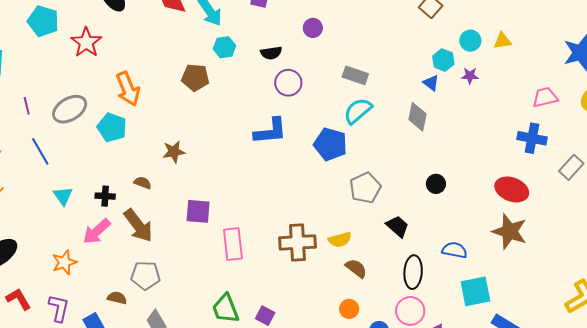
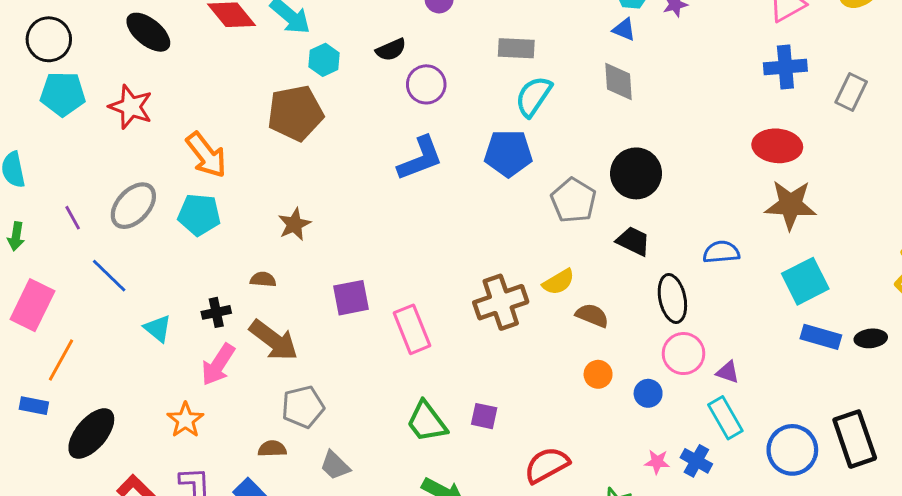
brown pentagon: (195, 77) -> (295, 113), size x1.4
black circle: (436, 184) -> (636, 173), moved, size x1.8
cyan square: (475, 291) -> (805, 281), moved

